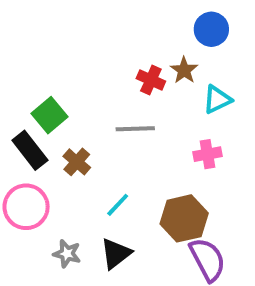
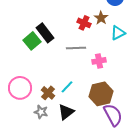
black rectangle: (30, 150) -> (45, 33), moved
pink cross: (207, 154) -> (99, 61), moved
brown cross: (77, 162) -> (48, 93), moved

